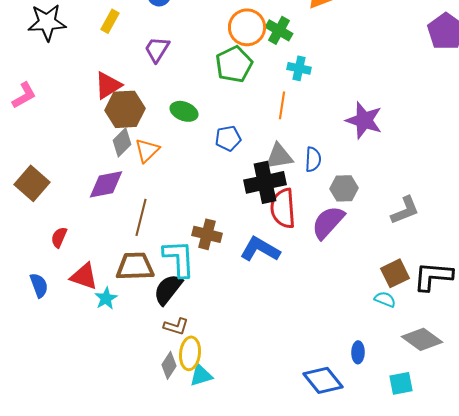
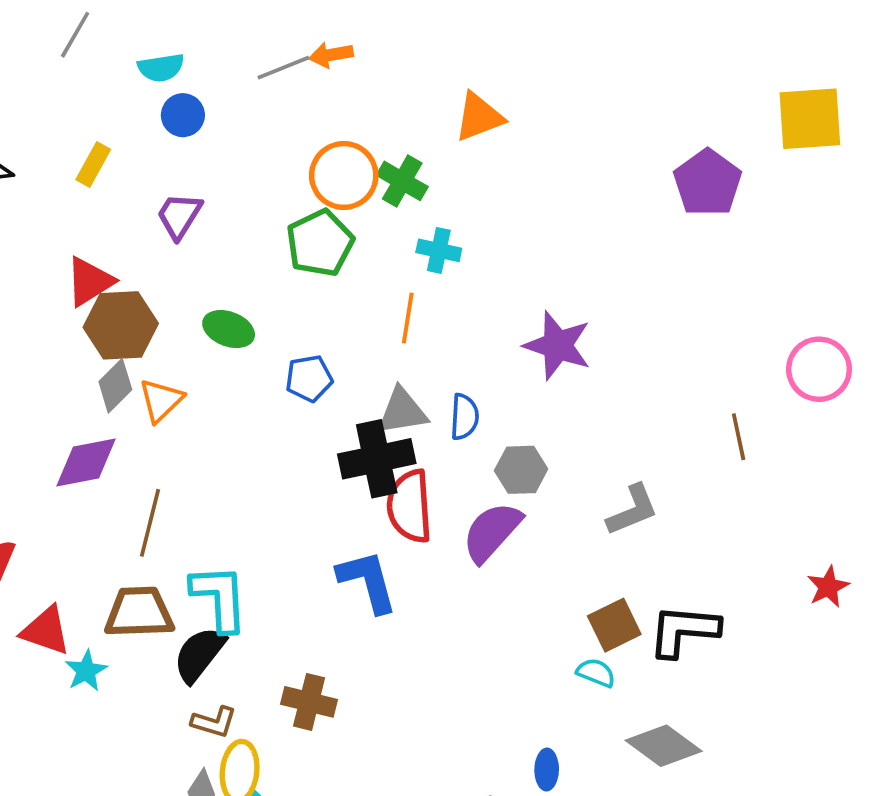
brown cross: (207, 234) -> (309, 702), moved
blue L-shape: (260, 249) -> (368, 581), turned 45

